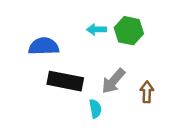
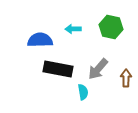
cyan arrow: (96, 29) -> (73, 29), moved

